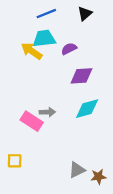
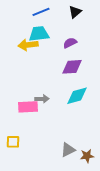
purple semicircle: (69, 49) -> (70, 43), moved
yellow arrow: (32, 51) -> (28, 45), turned -42
pink rectangle: (32, 121) -> (28, 107), turned -36

